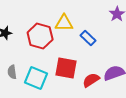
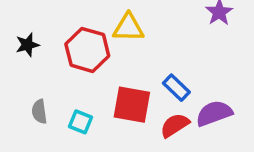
blue rectangle: (88, 38) -> (176, 88), moved
cyan square: (36, 78) -> (80, 122), size x0.6

